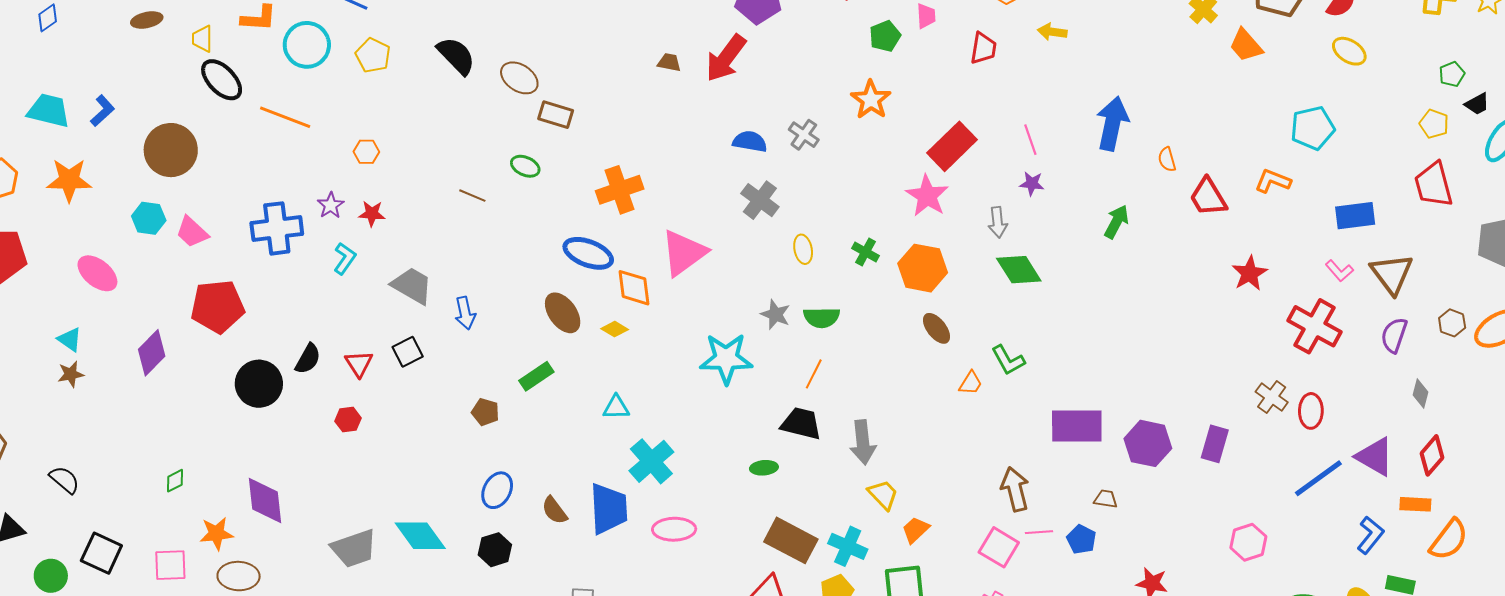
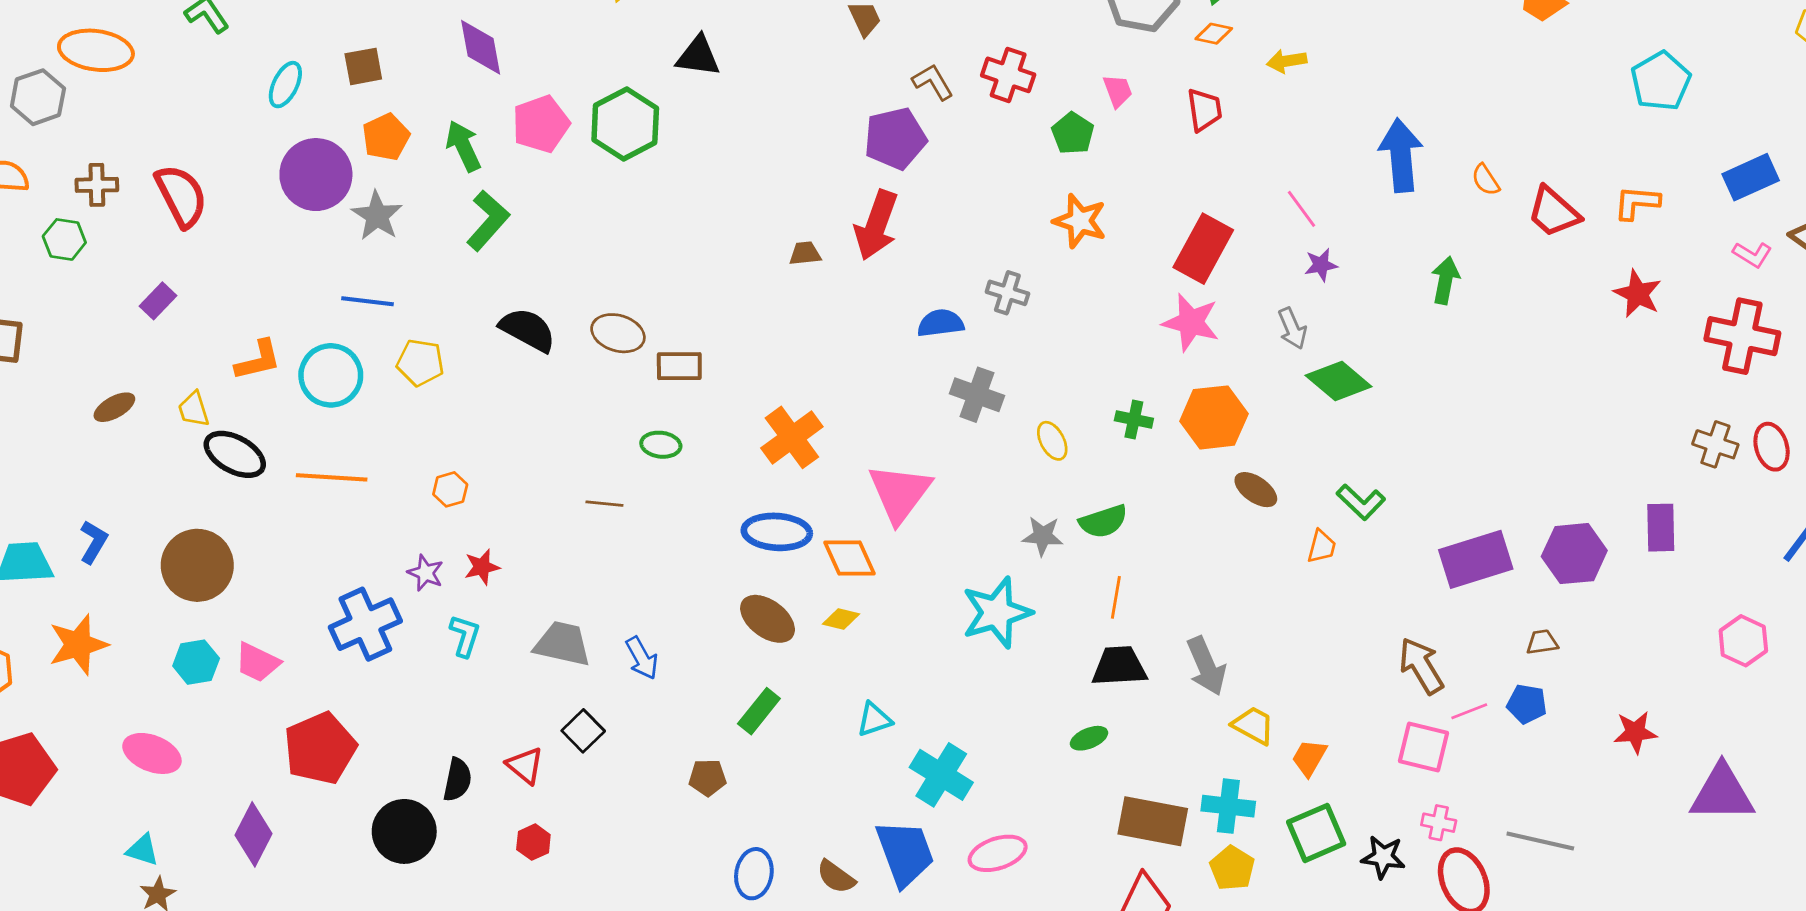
orange L-shape: (1273, 181) -> (1637, 203), moved

